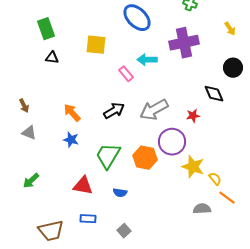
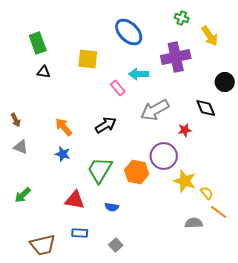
yellow arrow: (230, 29) -> (210, 36), moved, size x1.5
gray arrow: (154, 110) -> (155, 110), moved

